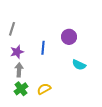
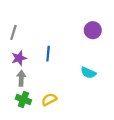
purple circle: (69, 37) -> (93, 30), moved
green cross: (21, 89) -> (23, 99), turned -32

